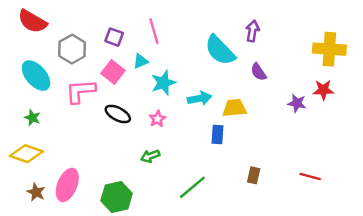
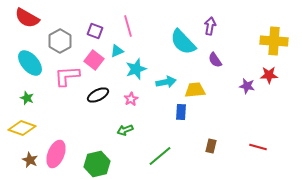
black ellipse: (118, 114) -> (98, 95), turned -55

